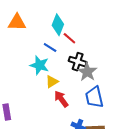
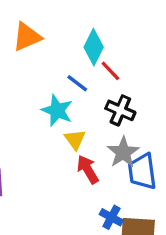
orange triangle: (17, 22) -> (27, 37), turned -30
gray star: (87, 72) -> (123, 152), moved
yellow triangle: (52, 82) -> (75, 139), turned -40

